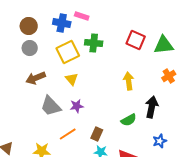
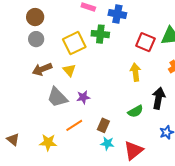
blue cross: (62, 23) -> (117, 14), moved
red square: (136, 40) -> (145, 42), moved
yellow triangle: (72, 79) -> (69, 70), moved

